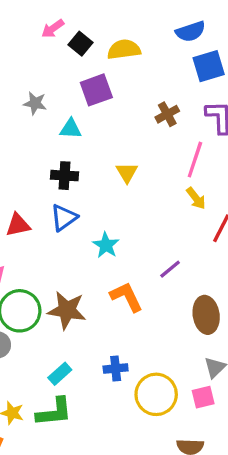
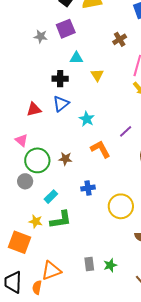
purple square: (96, 90) -> (66, 29), moved
cyan triangle: (71, 129) -> (76, 58), moved
brown star: (67, 310) -> (65, 159), size x0.6
blue cross: (116, 368) -> (88, 188), moved
cyan rectangle: (60, 374) -> (51, 197), moved

